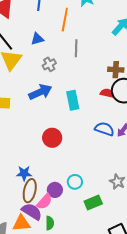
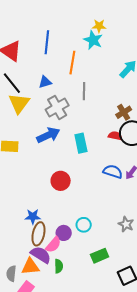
gray cross: (49, 64) -> (57, 107), size x1.6
brown cross: (116, 70) -> (124, 112), turned -35
green rectangle: (93, 202) -> (100, 256), moved

